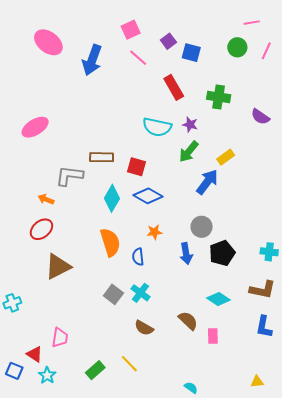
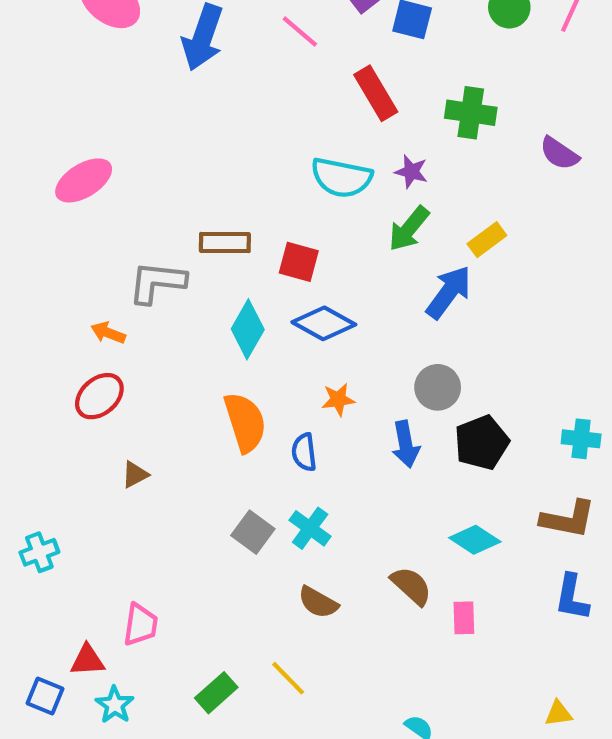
brown triangle: (58, 267) -> (135, 475), size x0.5
red triangle: (34, 354) -> (87, 660), turned -36

